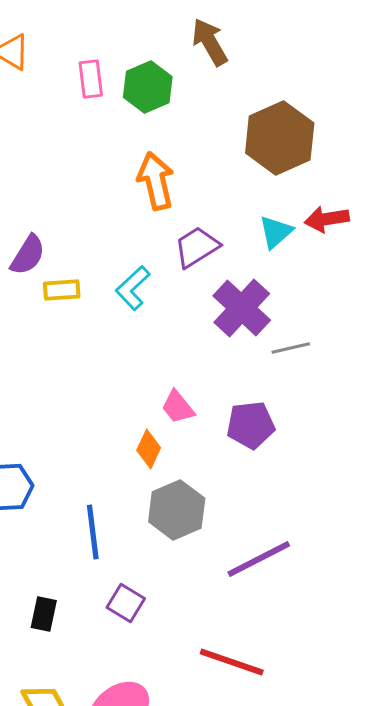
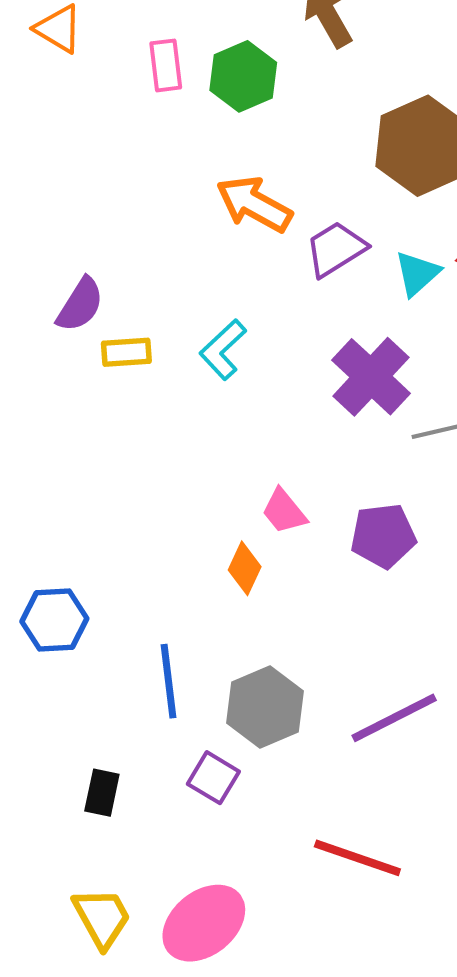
orange arrow: (156, 181) -> (254, 204), turned -48
purple trapezoid: (197, 247) -> (336, 249), moved
gray hexagon: (177, 510) -> (265, 707), moved

